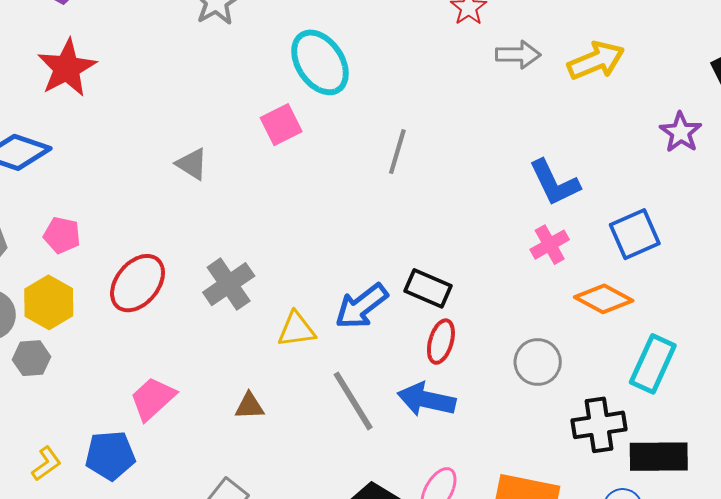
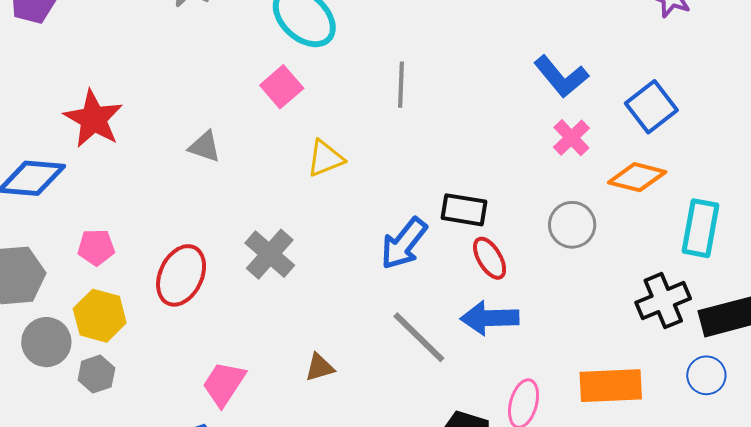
red star: (67, 68) -> (93, 119), moved
yellow triangle: (296, 329) -> (325, 158), moved
red ellipse: (441, 342) -> (490, 258), turned -33
gray circle: (538, 362) -> (572, 225), moved

